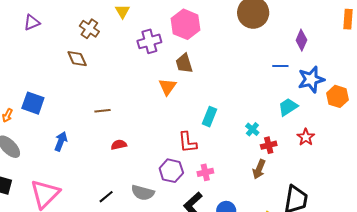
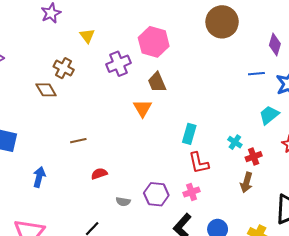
brown cross: (89, 29) -> (64, 68), moved
red L-shape: (188, 142) -> (199, 163), moved
gray semicircle: (143, 193) -> (123, 202), moved, size x0.6

